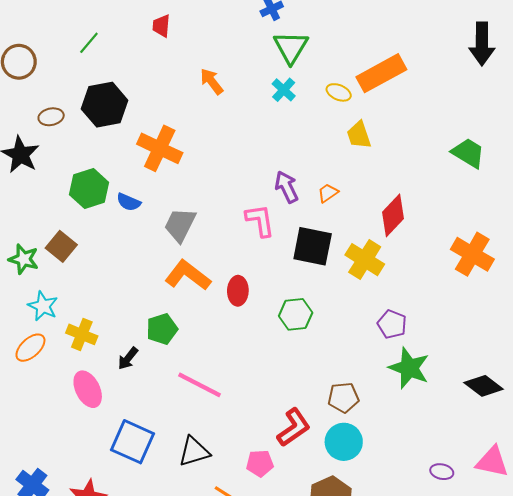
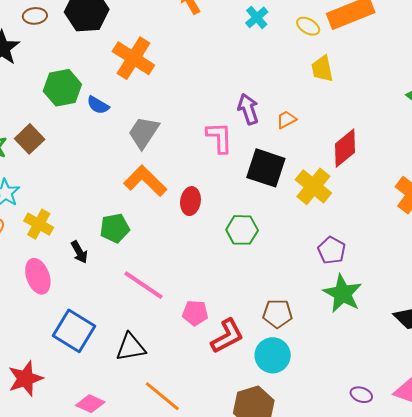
black arrow: (128, 358) -> (79, 252), turned -75
pink pentagon: (260, 463) -> (195, 313), moved

